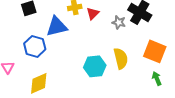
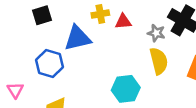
red triangle: (93, 13) -> (123, 22), turned 40
yellow semicircle: (121, 58) -> (159, 61), moved

